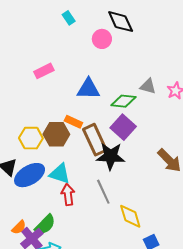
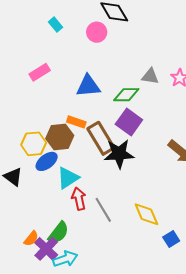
cyan rectangle: (69, 18) -> (56, 25), moved
cyan triangle: (60, 174) -> (68, 178), turned -45
blue ellipse: (30, 175) -> (47, 161), moved, size x0.7
gray line: (103, 192) -> (103, 210), moved

